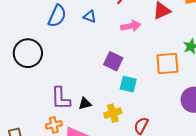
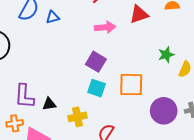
blue triangle: (90, 17) -> (53, 17), moved, turned -40
purple square: (113, 61) -> (96, 62), moved
orange square: (167, 64) -> (131, 85), moved

